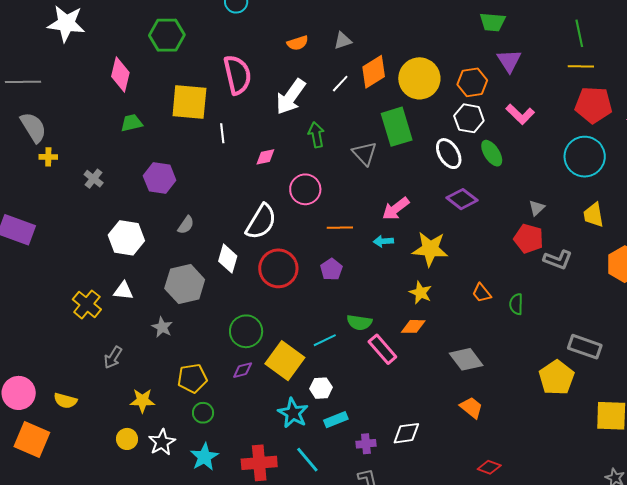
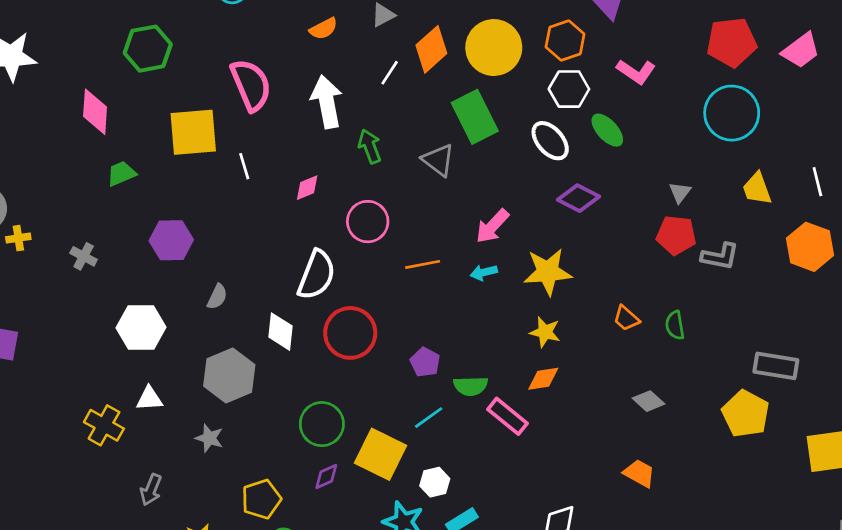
white arrow: (291, 97) -> (327, 102), turned 144
purple pentagon: (331, 269) -> (425, 362), moved
gray diamond: (466, 359) -> (649, 401), moved, size x0.7

